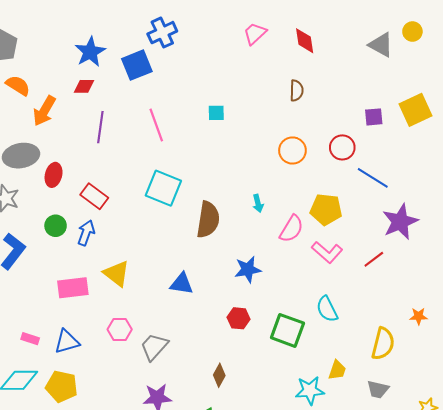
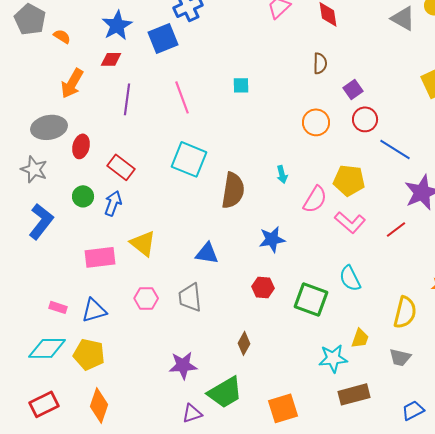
orange semicircle: (18, 85) -> (62, 36), moved, size x0.7
purple square: (374, 117) -> (353, 89), moved, turned -30
gray trapezoid: (154, 347) -> (190, 297), moved, turned -48

